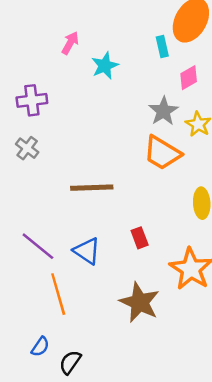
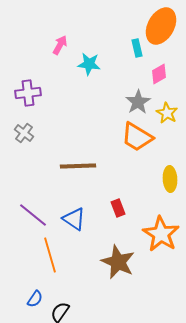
cyan star: (105, 66) -> (89, 64), turned 30

